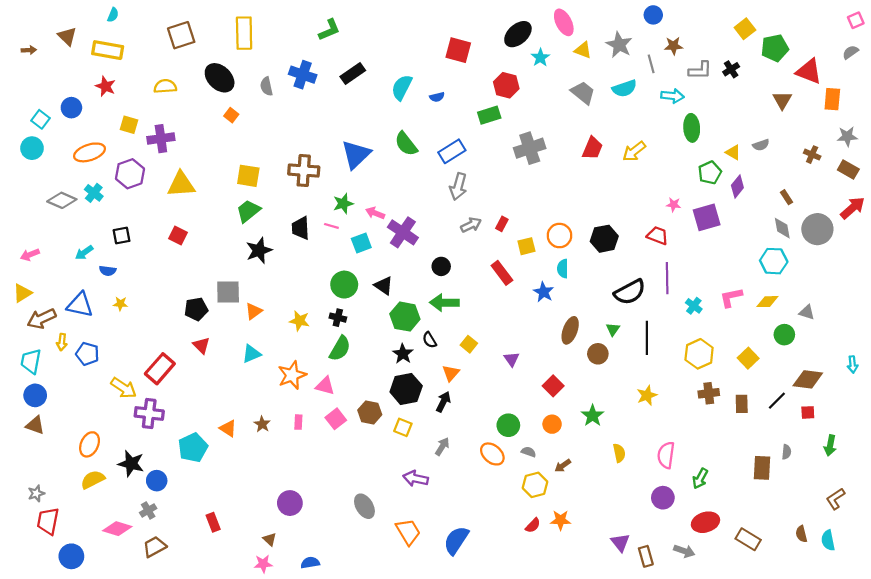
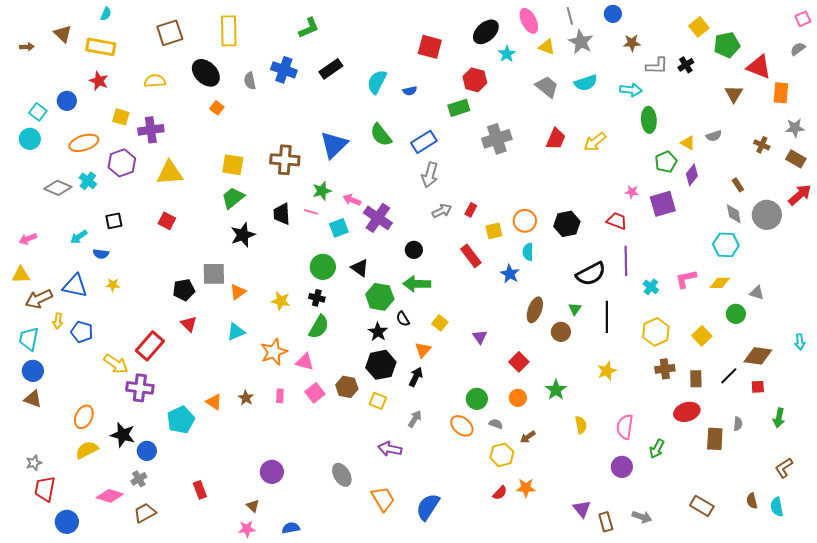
gray line: (651, 64) -> (570, 16), moved
yellow triangle: (22, 293) -> (21, 275), turned 30
red ellipse: (705, 522) -> (687, 412), moved

